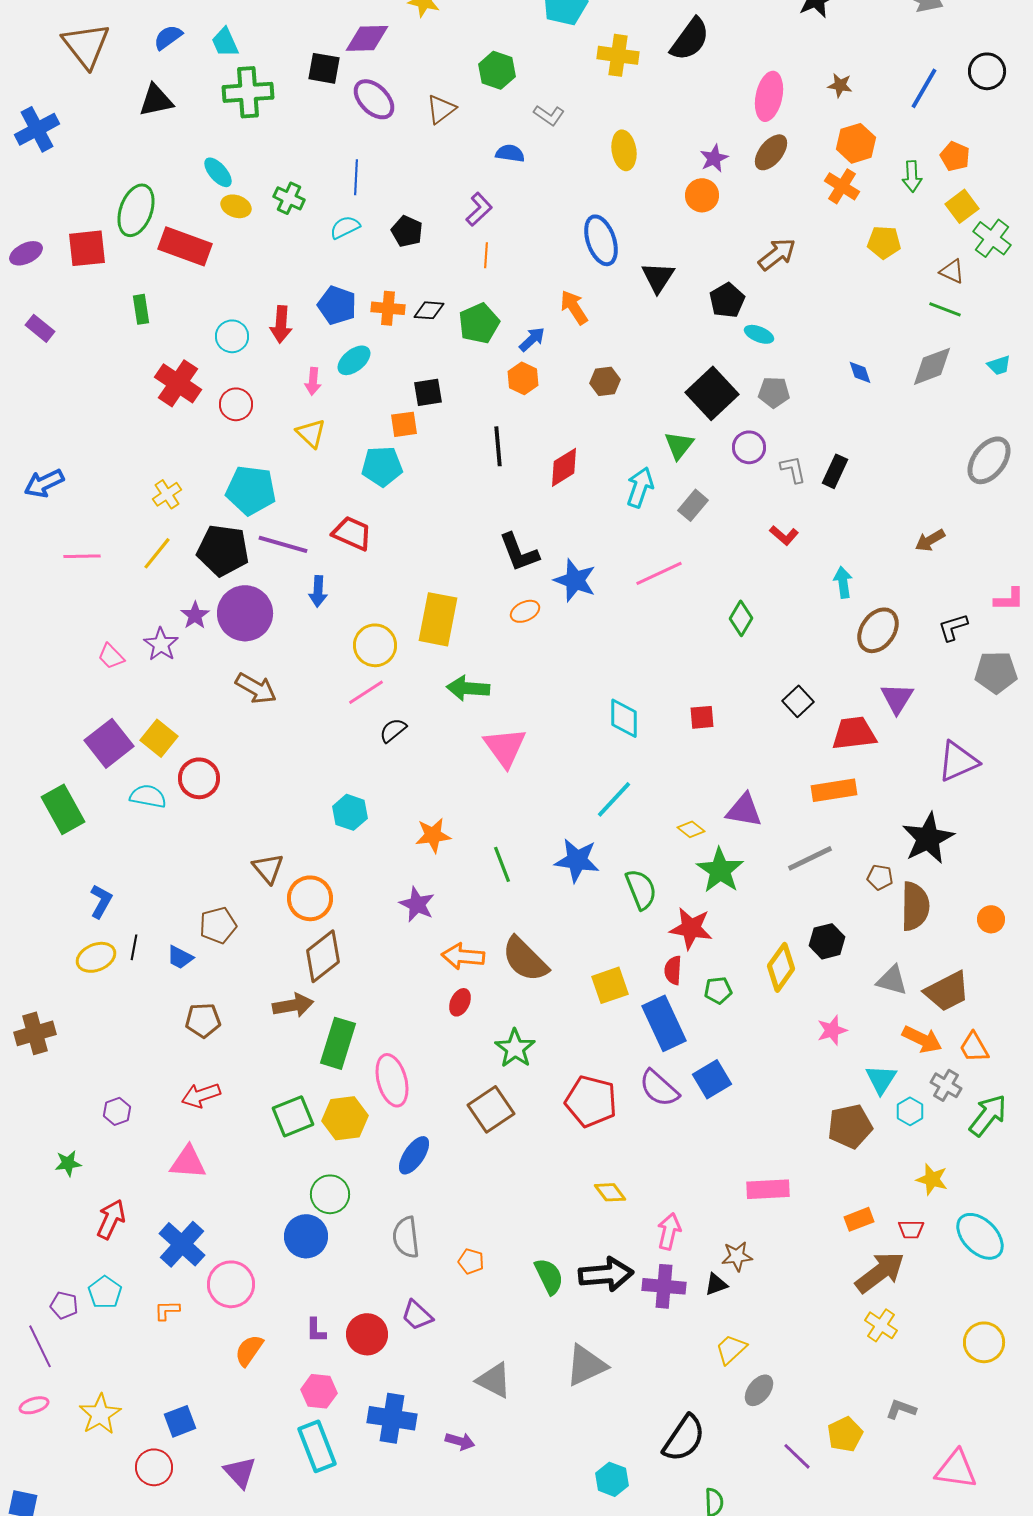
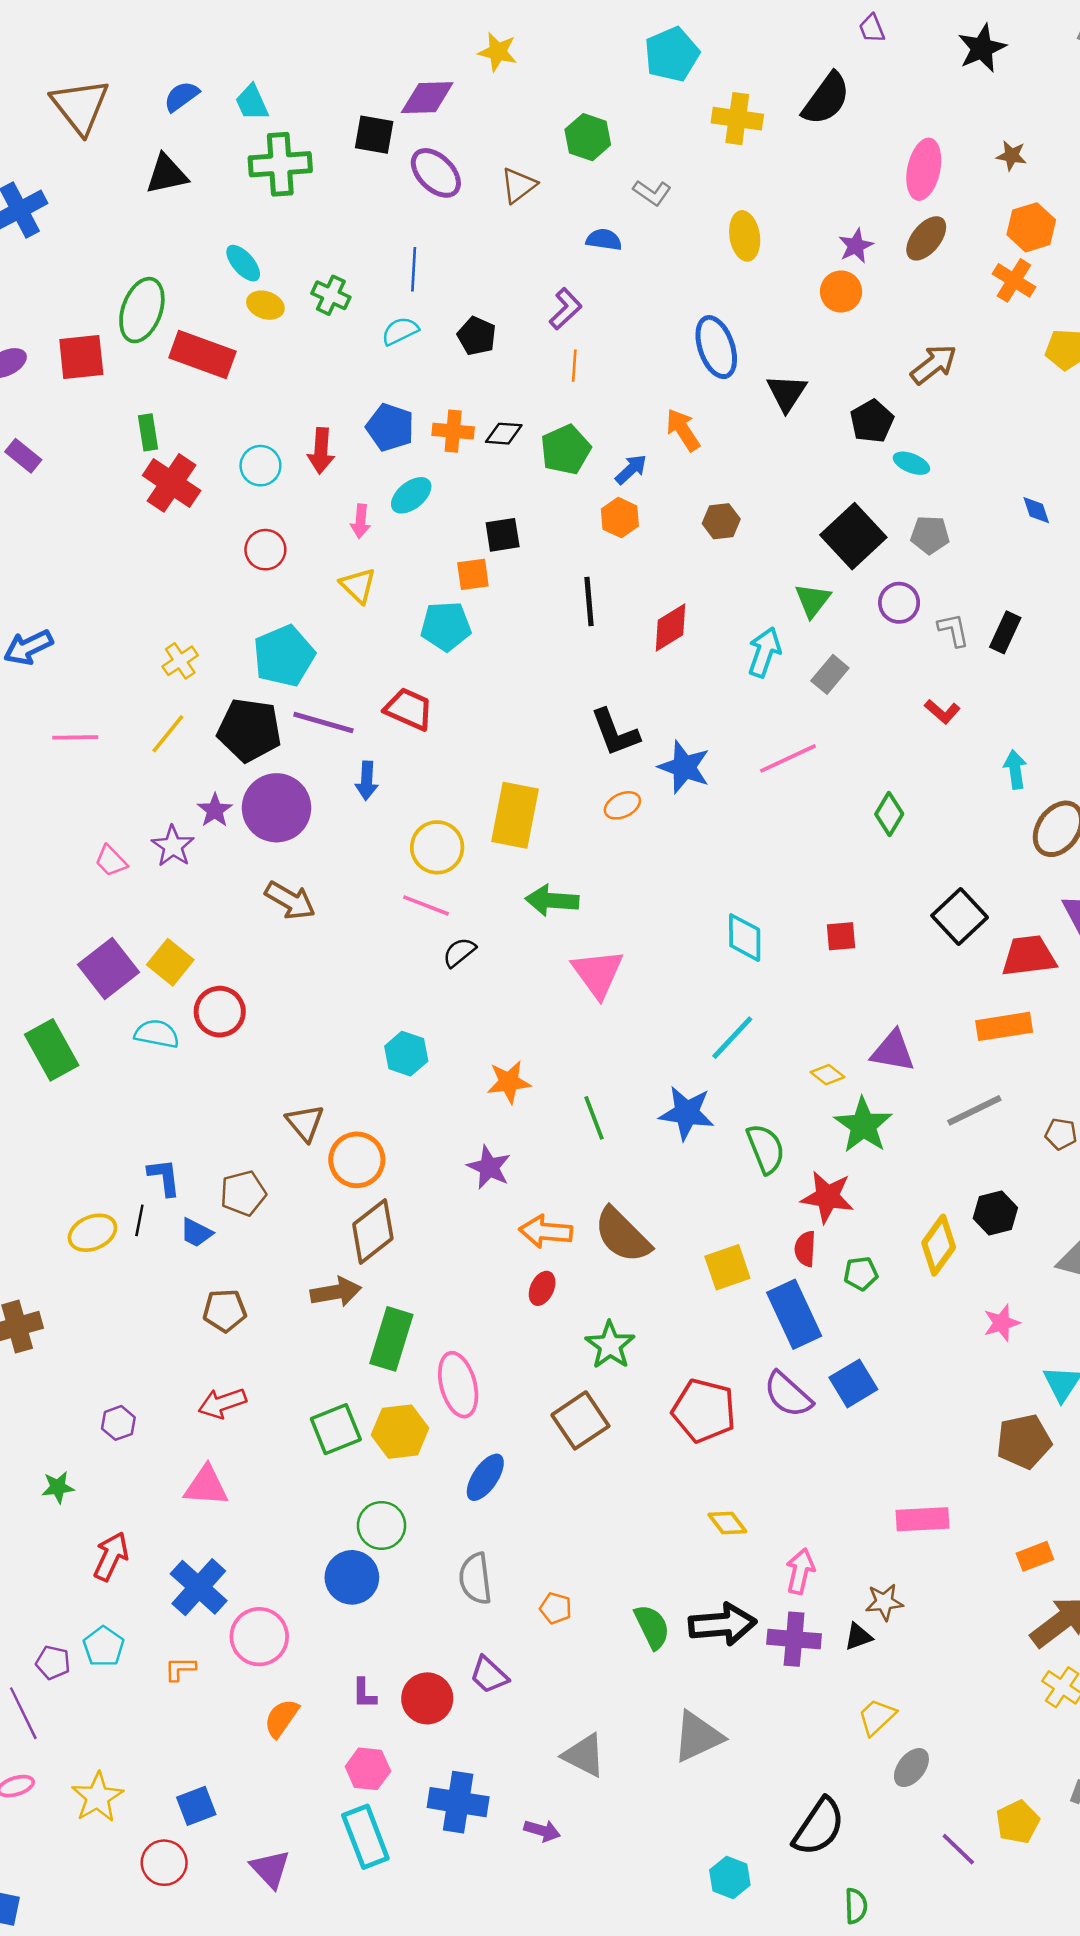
red cross: (178, 383) -> (172, 483), moved
cyan pentagon: (251, 490) -> (284, 656), turned -30
pink line: (366, 692) -> (426, 905), turned 54
black square: (798, 701) -> (960, 917), size x1.4
blue L-shape: (101, 901) -> (164, 1177), moved, turned -36

